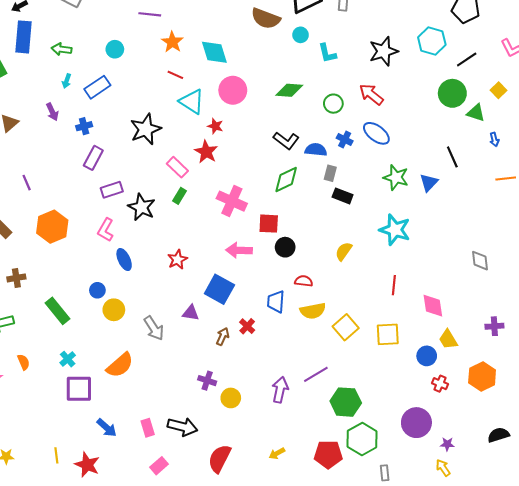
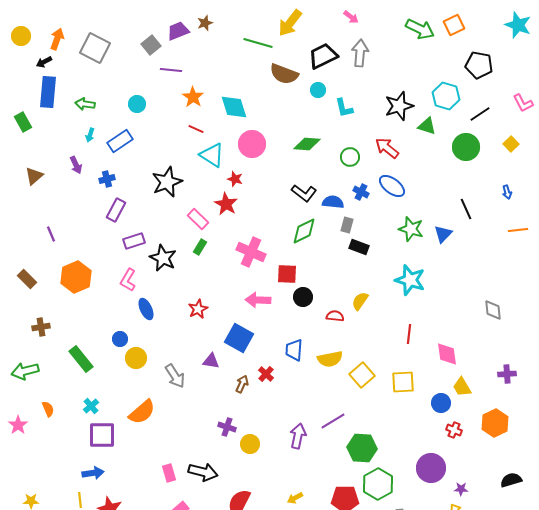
green triangle: (476, 113) -> (427, 126), moved
red semicircle: (304, 281) -> (335, 316), moved
blue arrow: (107, 428) -> (93, 473), moved, turned -50

